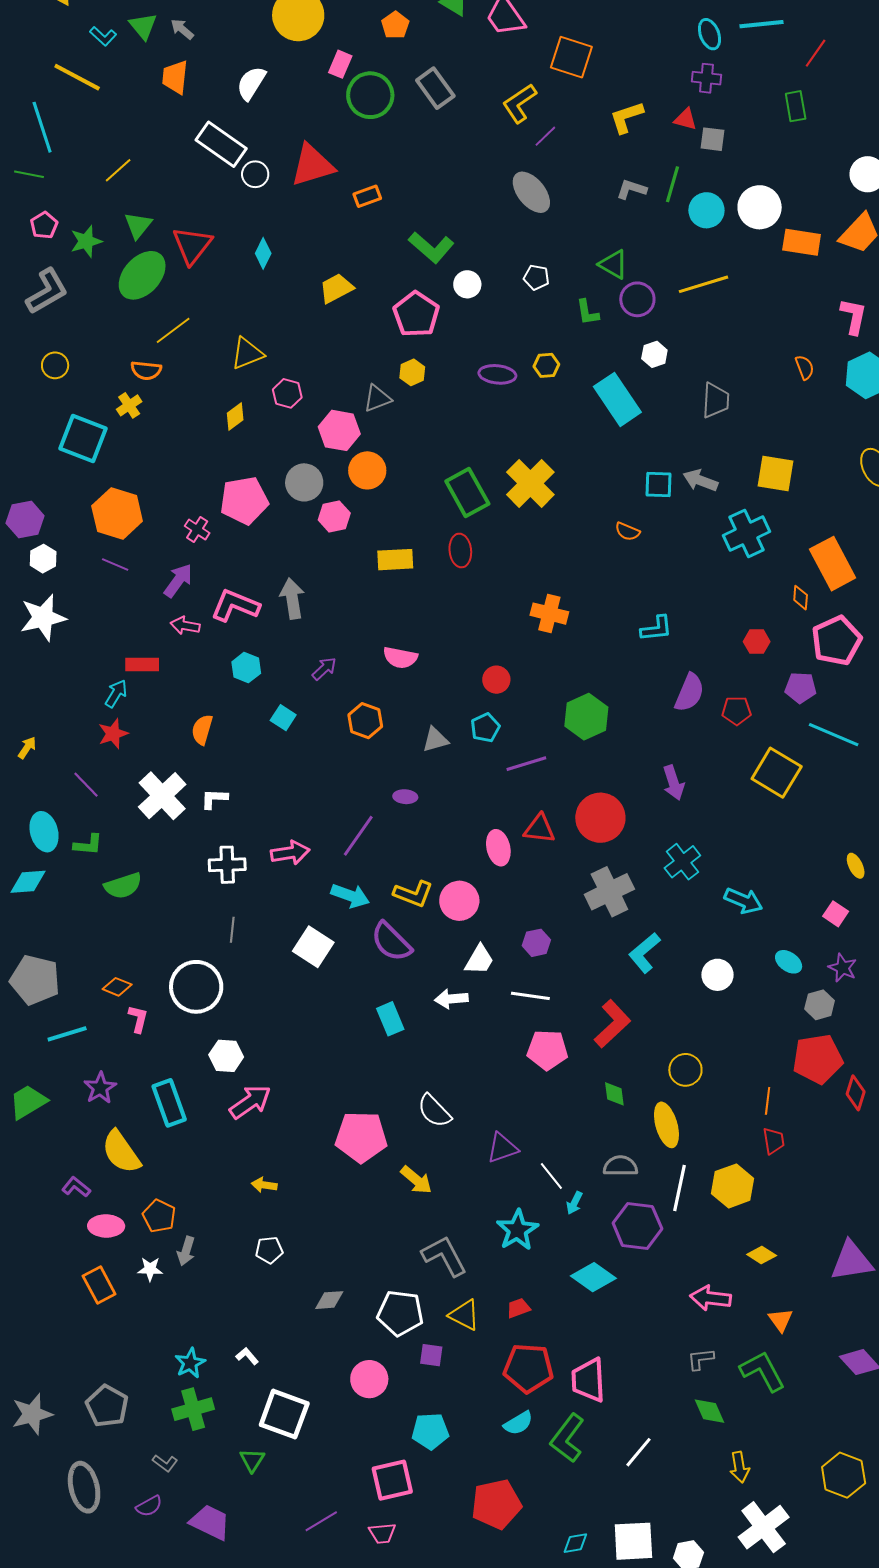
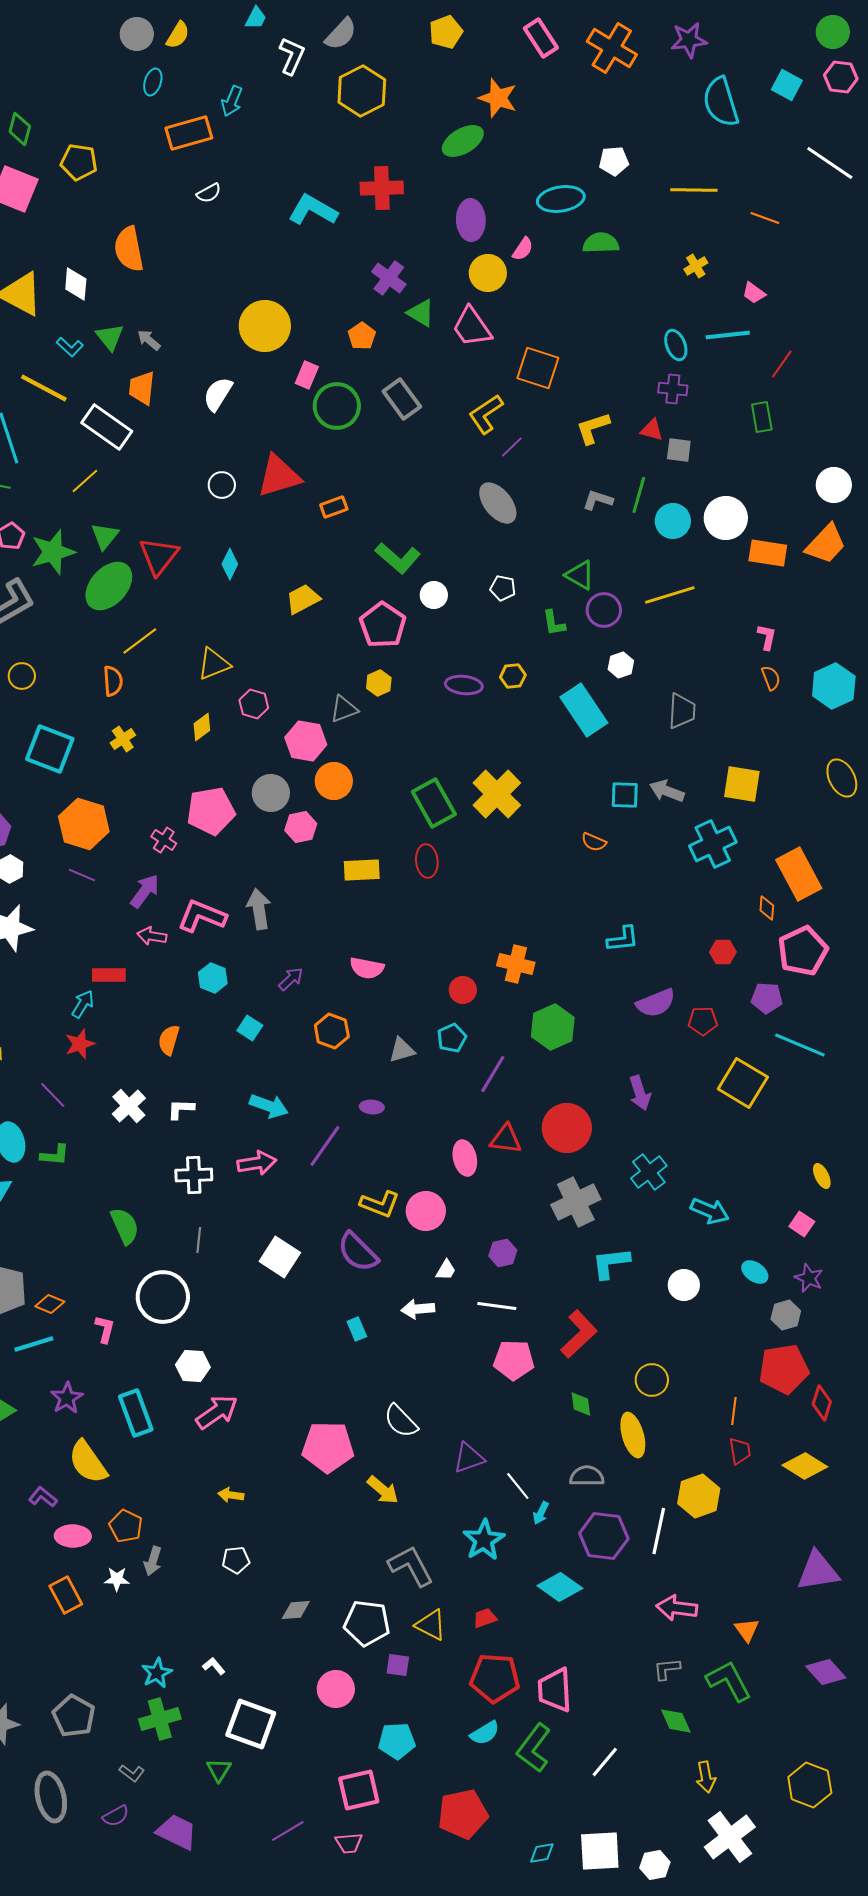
white rectangle: (221, 144) -> (107, 427), moved
green star: (86, 241) -> (53, 552), size x1.4
pink L-shape: (854, 316) -> (767, 637), moved, size x0.7
orange semicircle: (146, 370) -> (113, 681), turned -100
yellow cross: (129, 405) -> (123, 739), moved
orange cross: (549, 614) -> (516, 964), moved
purple semicircle: (689, 693) -> (656, 1003), turned 45
purple line: (526, 764) -> (493, 1074), turned -42
white cross: (162, 796) -> (129, 1106), size x0.7
green semicircle: (123, 886) -> (125, 1226), moved, turned -96
cyan arrow: (350, 896) -> (269, 1106), moved
cyan L-shape: (644, 953) -> (611, 1263), turned 33
white trapezoid: (479, 960) -> (446, 1270), size x0.7
orange diamond: (117, 987) -> (50, 1304), moved
cyan rectangle: (390, 1019) -> (357, 1329), size x0.7
white line: (679, 1188) -> (659, 1531), moved
yellow diamond: (762, 1255) -> (805, 1466), moved, size x1.5

